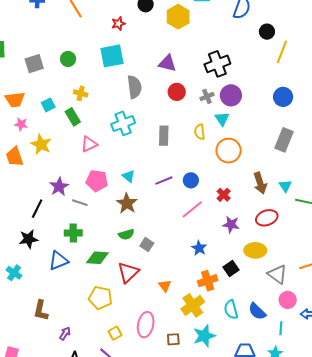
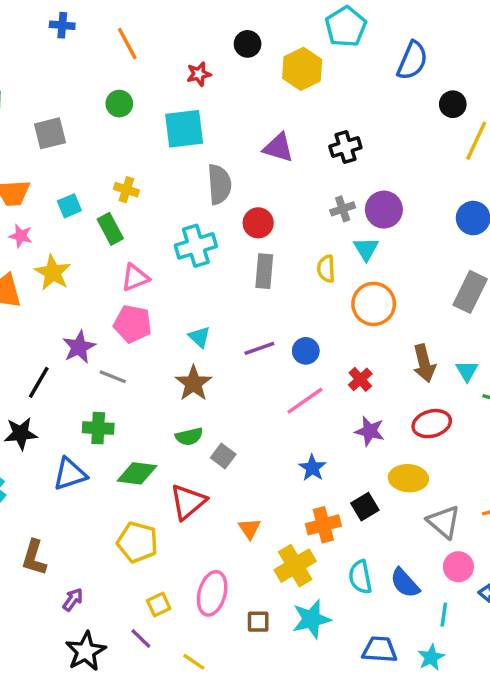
green circle: (68, 59) -> (119, 104), moved
black cross: (217, 64) -> (345, 147), moved, size x0.7
red circle: (177, 92) -> (258, 223), moved
pink pentagon: (97, 181) -> (133, 324), moved

